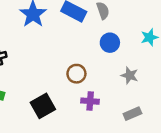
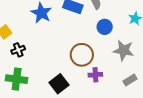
brown circle: (76, 74) -> (82, 55), size x1.5
gray star: (130, 75) -> (124, 50), size x1.5

